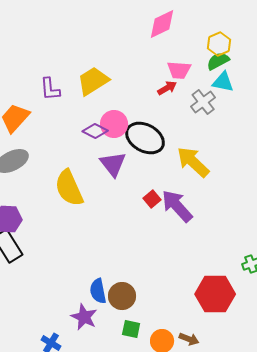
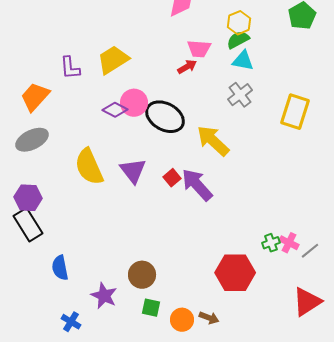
gray cross: (203, 102) -> (240, 95), moved
purple triangle: (113, 164) -> (133, 171), moved
blue semicircle: (98, 291) -> (60, 268), moved

